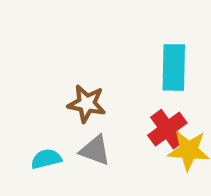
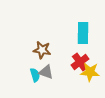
cyan semicircle: (46, 159) -> (35, 75), moved, turned 88

